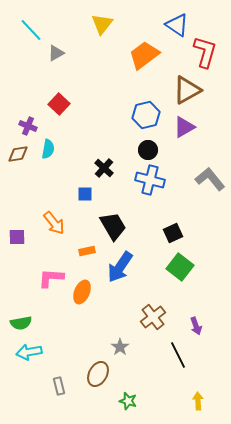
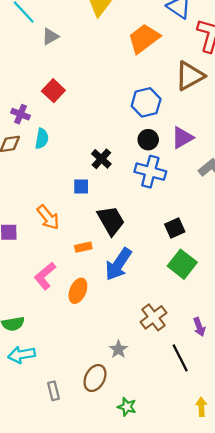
purple triangle: (184, 127) -> (182, 138), moved
pink L-shape: (51, 278) -> (45, 276), turned -44

